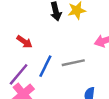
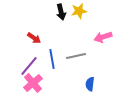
blue line: (45, 66) -> (52, 59), turned -36

